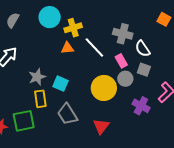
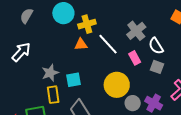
gray cross: (123, 34) -> (136, 31), turned 36
gray circle: (125, 79) -> (133, 103), moved
cyan square: (61, 84) -> (73, 80), turned -35

